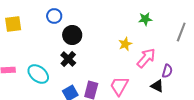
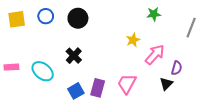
blue circle: (54, 16) -> (46, 16), moved
black circle: (72, 35) -> (78, 18), moved
black triangle: (157, 86) -> (166, 84), turned 48

